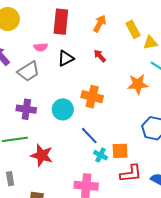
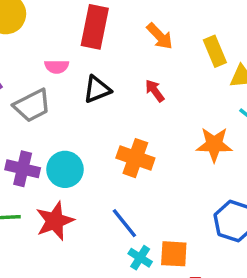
orange arrow: (100, 24) -> (160, 36), turned 102
cyan circle: (63, 109) -> (65, 169), moved
red star: (42, 155) -> (55, 221), moved, turned 30

